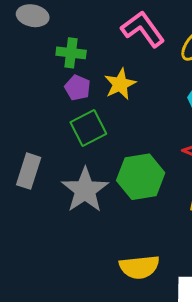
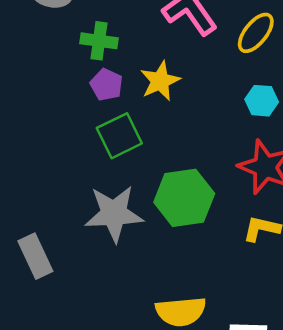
gray rectangle: (29, 171) -> (35, 256), moved, turned -44
gray star: (85, 190) -> (114, 214), turned 30

